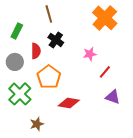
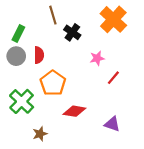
black cross: (56, 40) -> (72, 32), moved
gray circle: (15, 62) -> (16, 56), moved
purple triangle: (113, 97) -> (112, 124), moved

